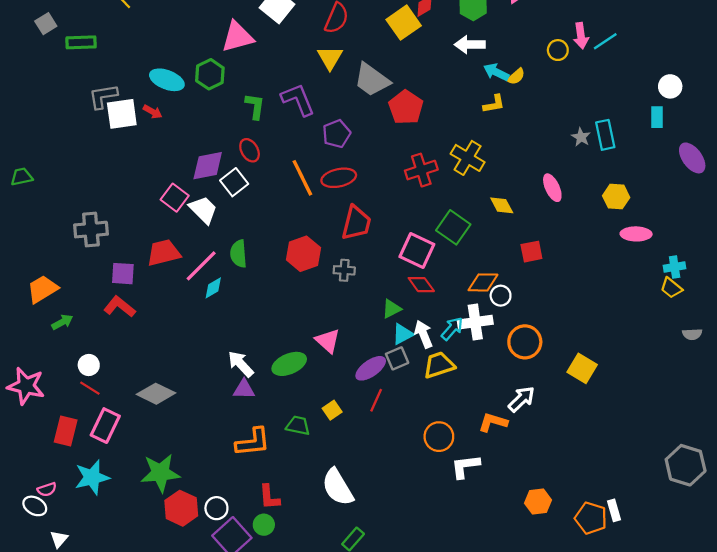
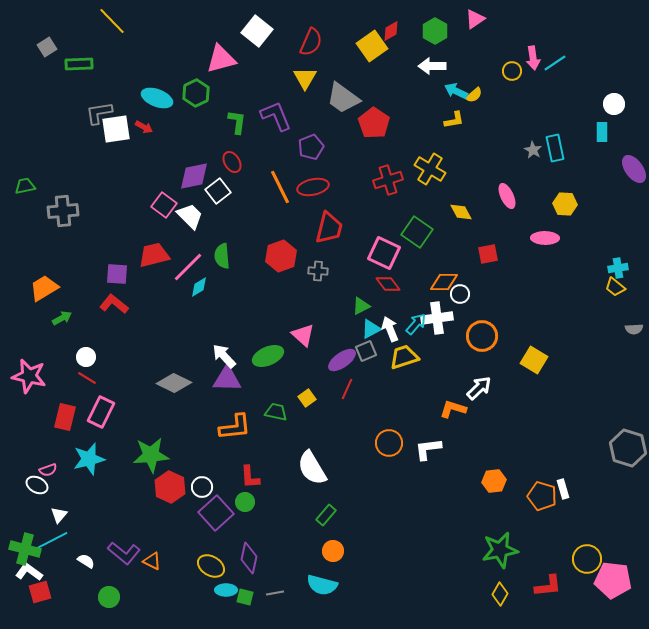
gray cross: (91, 230) -> (63, 211), moved
pink ellipse: (636, 234) -> (545, 238), moved
purple triangle: (244, 389) -> (227, 379), size x1.4
gray diamond: (156, 394) -> (174, 383), moved
orange circle: (439, 437) -> (389, 443), moved

